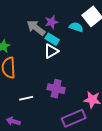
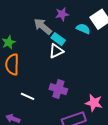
purple star: (51, 22) -> (62, 14), moved
white line: (26, 98) -> (28, 96), turned 32

